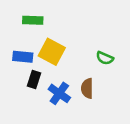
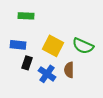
yellow square: (52, 52) -> (53, 46), moved
green semicircle: (105, 58) -> (83, 46), size x1.5

